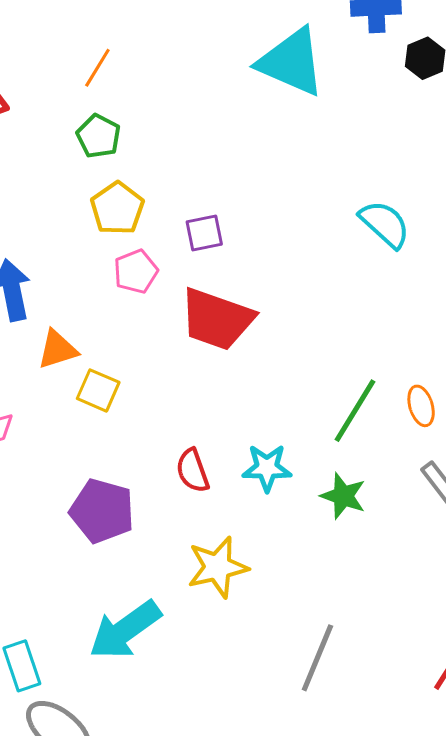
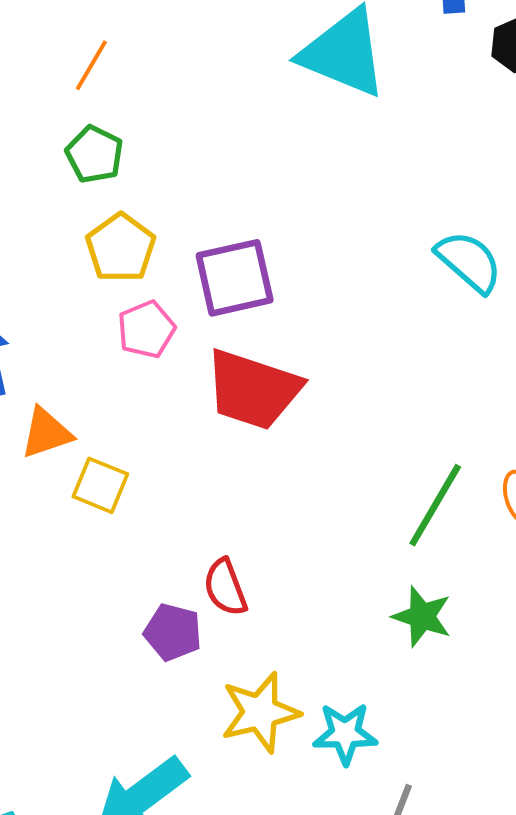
purple square: (204, 233) -> (235, 278), size x1.6
cyan star: (267, 468) -> (345, 734), moved
purple pentagon: (102, 511) -> (173, 632), moved, size x0.7

